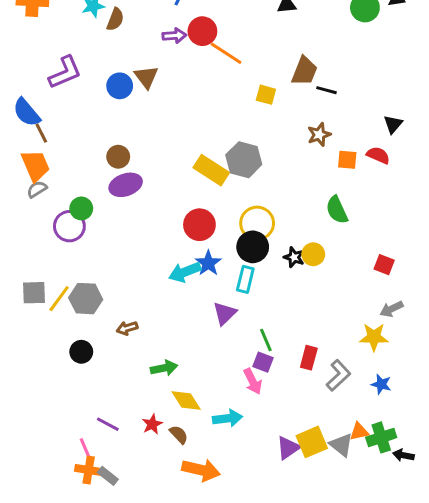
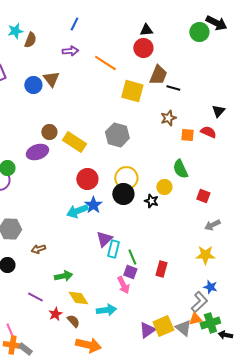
red circle: (202, 31) -> (143, 48), moved
yellow square: (266, 95) -> (132, 91), size x1.6
brown circle: (118, 157) -> (49, 132), moved
yellow rectangle: (211, 170) -> (74, 142), moved
yellow circle: (313, 254) -> (164, 187), moved
red square: (384, 265) -> (203, 196), moved
cyan rectangle: (245, 279) -> (113, 249), moved
gray arrow: (392, 309) -> (212, 225), moved
gray L-shape: (338, 375) -> (199, 302), moved
purple line: (108, 424) -> (35, 297), moved

